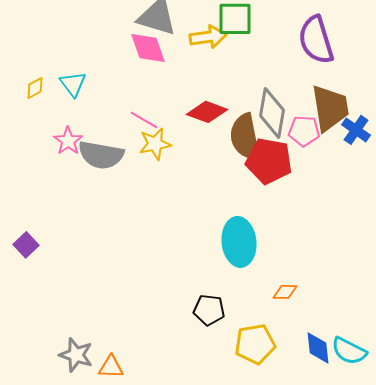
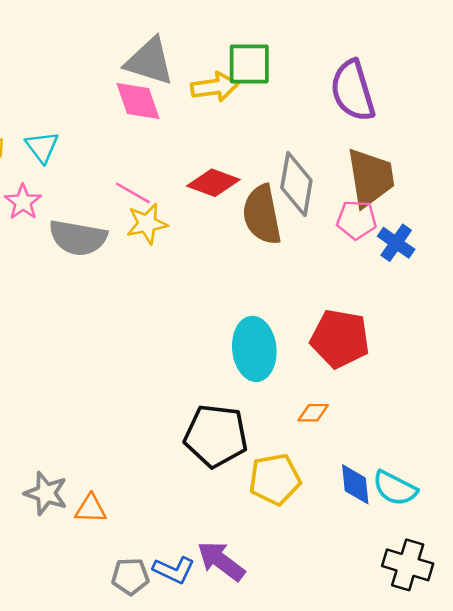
blue cross: (356, 130) -> (396, 243), moved
pink pentagon: (304, 131) -> (357, 220), moved
pink star: (68, 141) -> (23, 202), moved
red pentagon: (269, 161) -> (340, 339), moved
black pentagon: (209, 310) -> (216, 436), size x1.6

